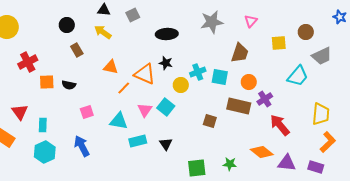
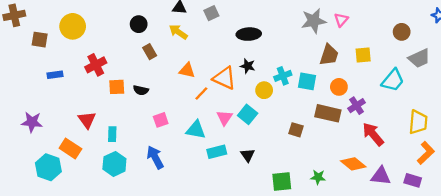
gray star: (212, 22) -> (314, 21), moved
yellow square: (279, 43) -> (363, 55), moved

